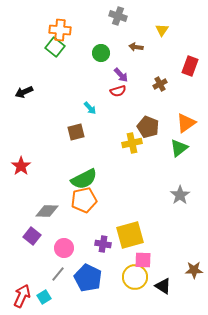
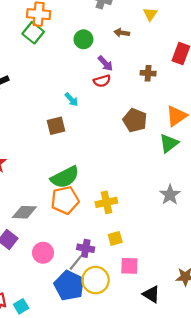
brown cross: (160, 84) -> (148, 73), turned 32
yellow cross: (132, 143) -> (106, 202), moved
yellow square: (130, 235) -> (115, 238), size x0.5
gray line: (58, 274) -> (76, 263), moved
yellow circle: (135, 277) -> (96, 280), moved

